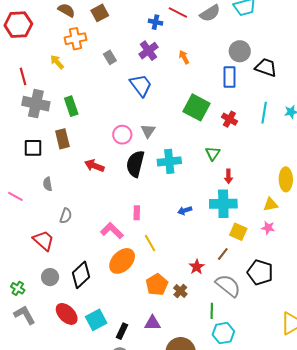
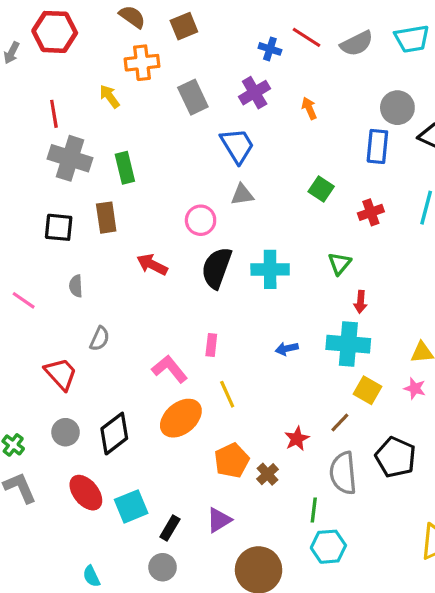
gray rectangle: (110, 57) -> (193, 97), size x1.5
green square: (197, 107) -> (321, 189), size x0.6
red cross: (229, 119) -> (371, 212), turned 35
gray triangle: (148, 131) -> (242, 195), moved, turned 42
gray semicircle: (228, 286) -> (343, 473), turned -140
purple triangle: (152, 323) -> (219, 520), turned -36

